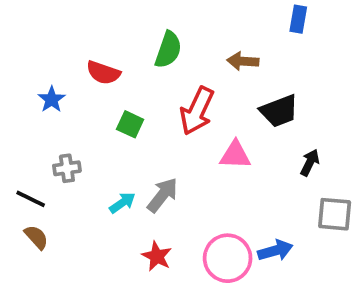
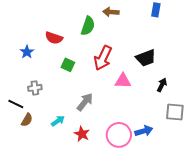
brown arrow: (243, 61) -> (111, 12), moved
cyan arrow: (122, 203) -> (58, 121), moved
brown semicircle: (36, 237) -> (27, 120), moved, turned 72

